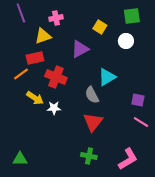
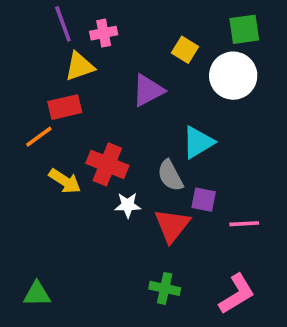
purple line: (21, 13) -> (63, 24), moved
white circle: (126, 41) -> (233, 76), size x1.6
red cross: (56, 77) -> (107, 164), moved
purple square: (138, 100) -> (204, 200), moved
white star: (54, 108) -> (128, 205), moved
pink line: (141, 122) -> (244, 224), moved, turned -35

